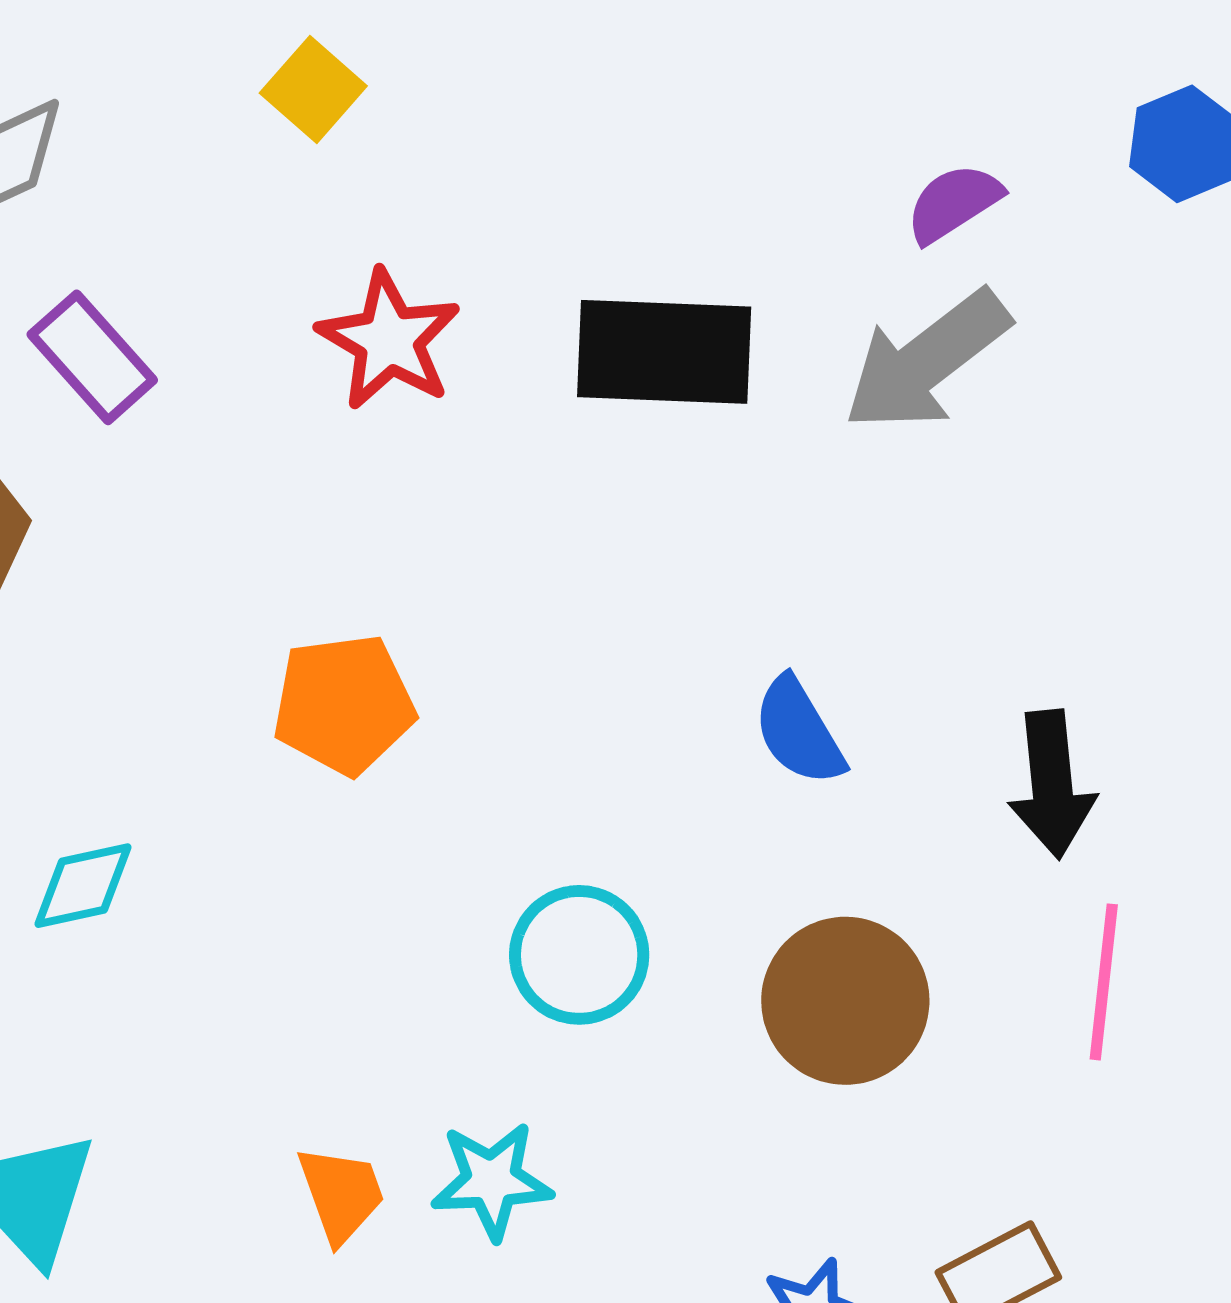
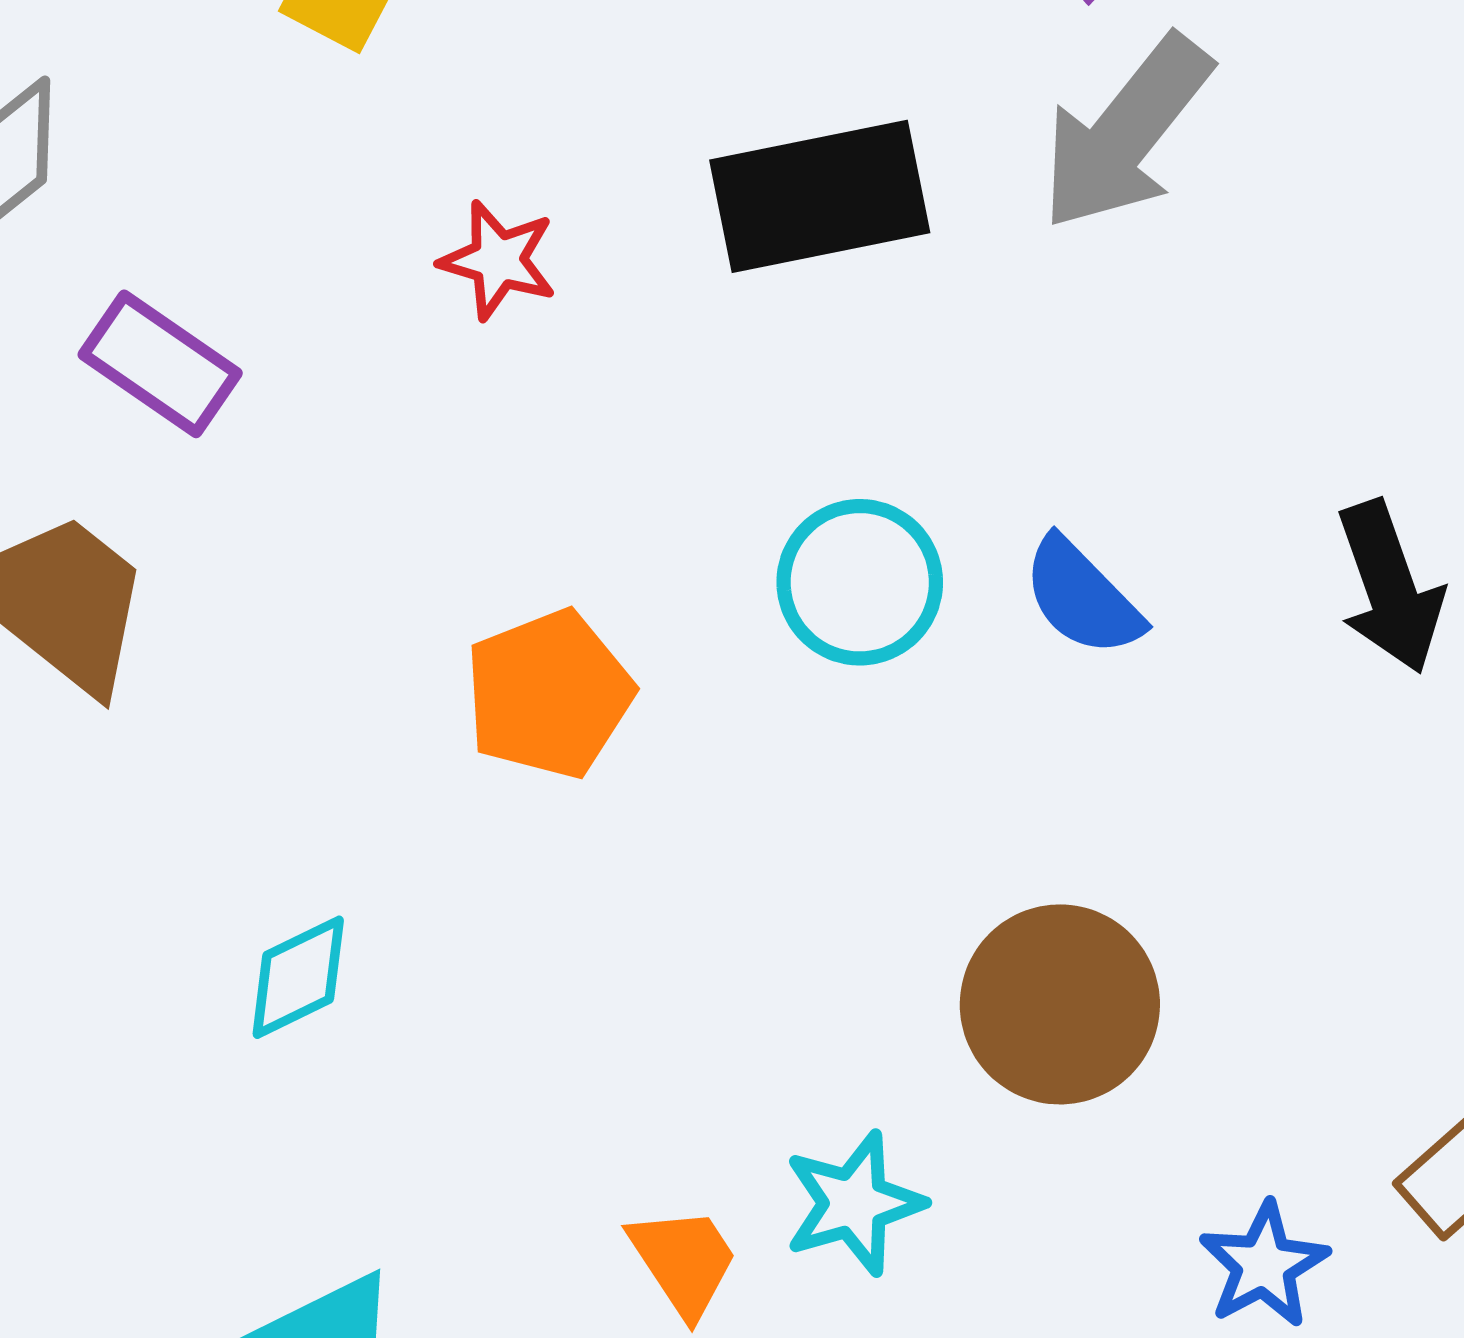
red star: (389, 340) -> (498, 260), size x0.7
cyan circle: (579, 955) -> (860, 582), moved
brown circle: (845, 1001) -> (1060, 1004), moved

